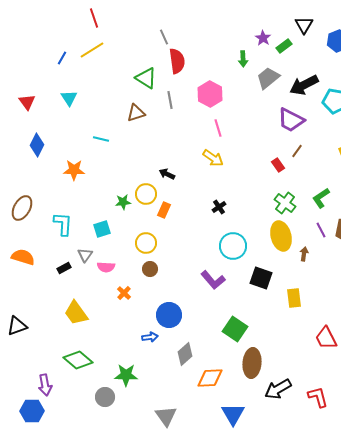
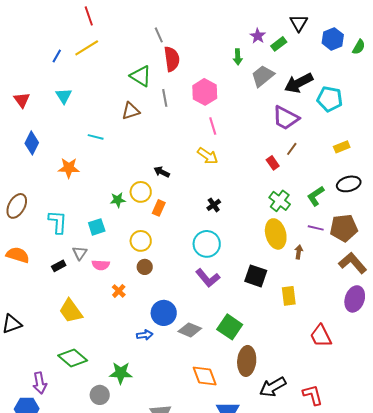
purple line: (321, 230) -> (316, 228), turned -49
cyan circle: (233, 246) -> (207, 244), moved
gray diamond: (185, 354) -> (190, 330), moved, turned 65
orange diamond: (210, 378) -> (205, 376), turned 72

